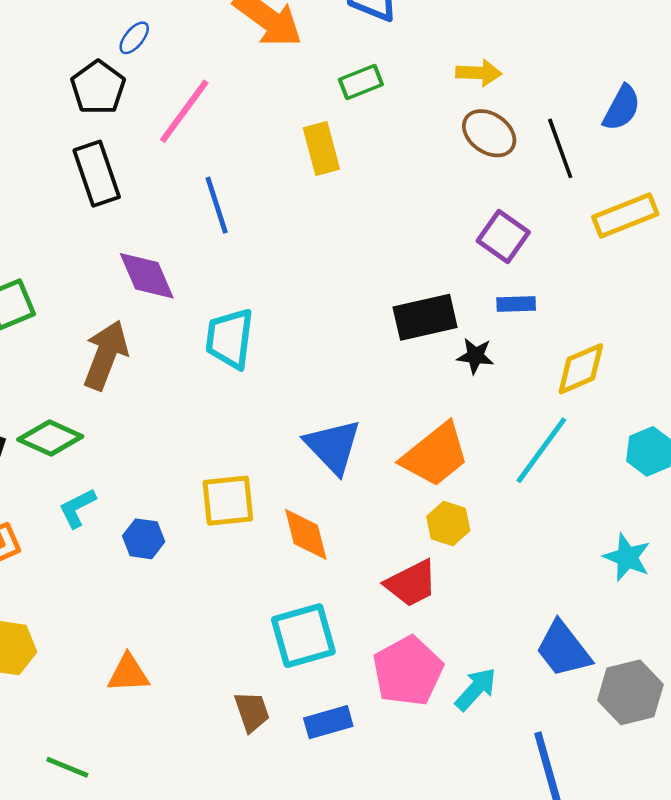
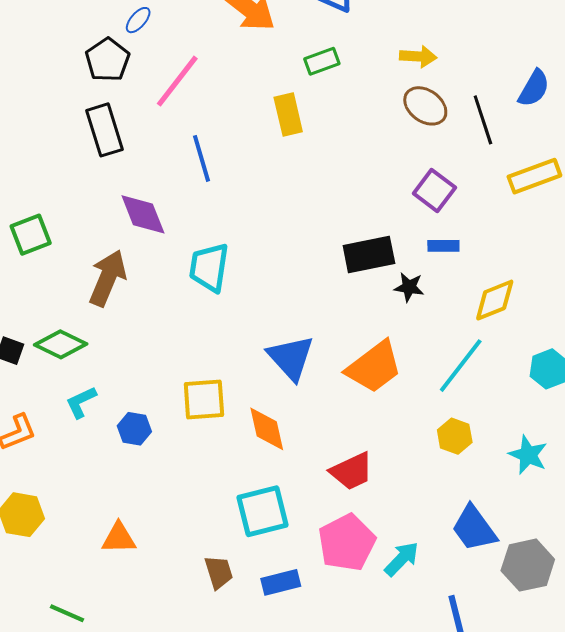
yellow hexagon: (448, 523) -> (455, 436), moved

